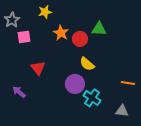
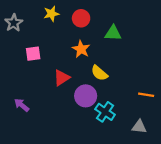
orange star: (61, 33) -> (81, 49), moved
pink square: (24, 37) -> (33, 54), moved
red circle: (80, 39) -> (81, 18), moved
red triangle: (38, 68) -> (62, 78), moved, turned 35

